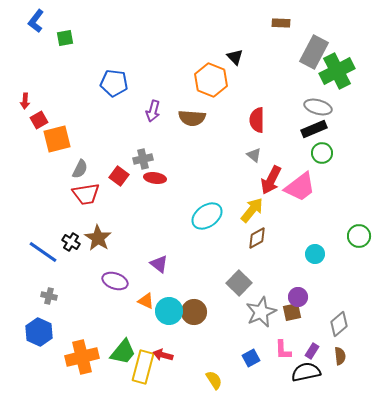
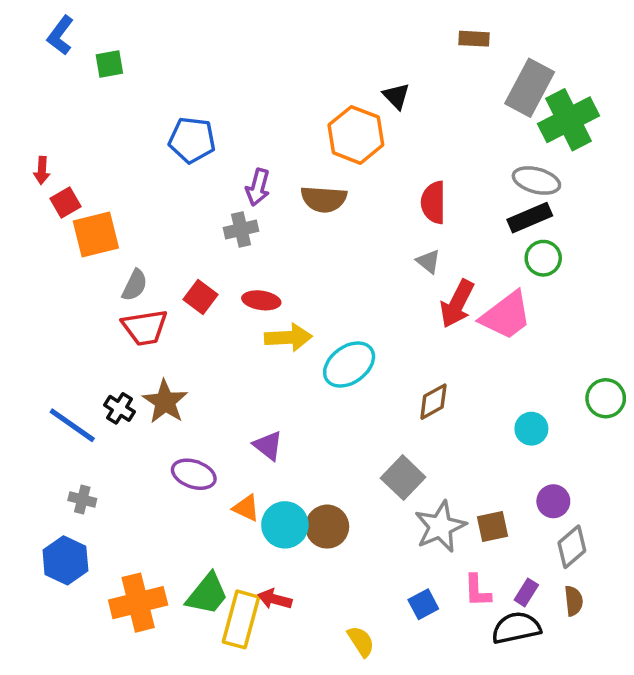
gray cross: (143, 159) -> (241, 229), moved
yellow arrow: (252, 210) -> (288, 338), moved, turned 48
purple circle: (298, 297) -> (553, 501), moved

